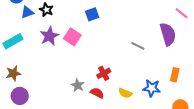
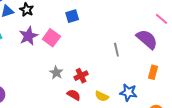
purple semicircle: (168, 34) -> (147, 39), turned -35
gray line: (138, 46) -> (116, 50), turned 48
orange rectangle: (175, 75) -> (153, 72), moved
gray star: (78, 85) -> (56, 73), moved

